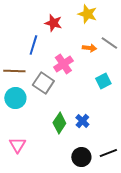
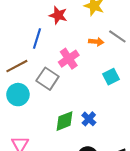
brown line: (14, 71) -> (17, 66), turned -30
green diamond: (59, 123) -> (64, 121), turned 35

